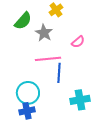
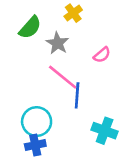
pink line: (48, 59) -> (63, 77), turned 45
cyan cross: (80, 100) -> (105, 131), turned 30

